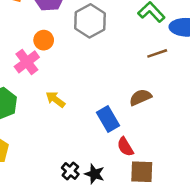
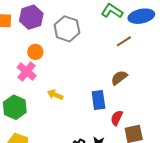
blue rectangle: (108, 119) -> (98, 100), turned 36
red semicircle: (125, 147) -> (117, 118), turned 70

